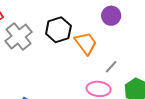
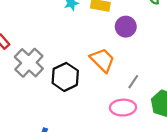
black hexagon: (58, 30) -> (65, 77), moved

